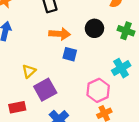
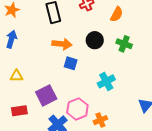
cyan cross: (121, 68) -> (106, 81), moved
yellow triangle: (29, 71) -> (16, 76), moved, turned 40
pink hexagon: (98, 90) -> (77, 109), moved

